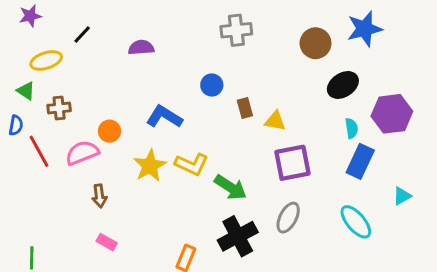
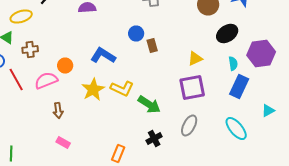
brown rectangle: (245, 108) -> (152, 46), moved
yellow triangle: (275, 121) -> (195, 58), moved, turned -35
black cross: (238, 236) -> (154, 138), size x0.6

